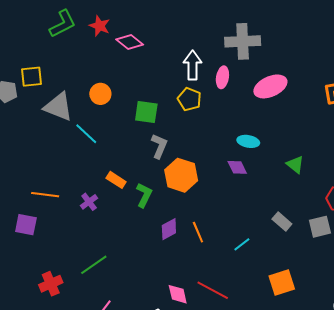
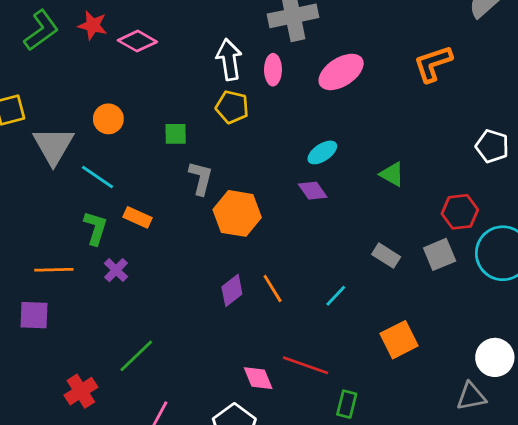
gray triangle: (58, 107) -> (53, 146), turned 48
green square: (146, 112) -> (176, 134), size x0.7
cyan ellipse: (248, 141) -> (322, 152), turned -35
orange rectangle: (116, 180) -> (138, 217), moved
green L-shape: (144, 195) -> (95, 228), moved

